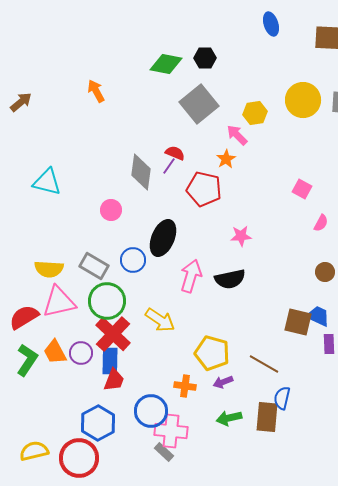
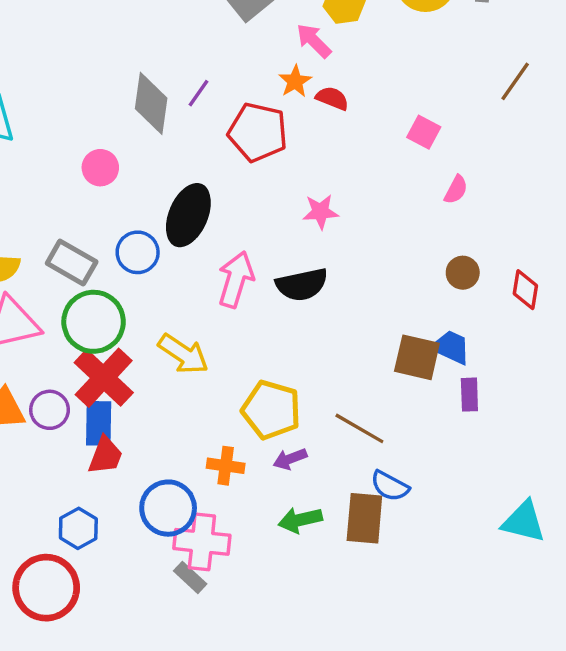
red semicircle: (175, 153) -> (332, 98), moved
blue semicircle: (282, 398) -> (390, 486), turned -75
blue hexagon: (98, 423) -> (78, 528), size x0.7

